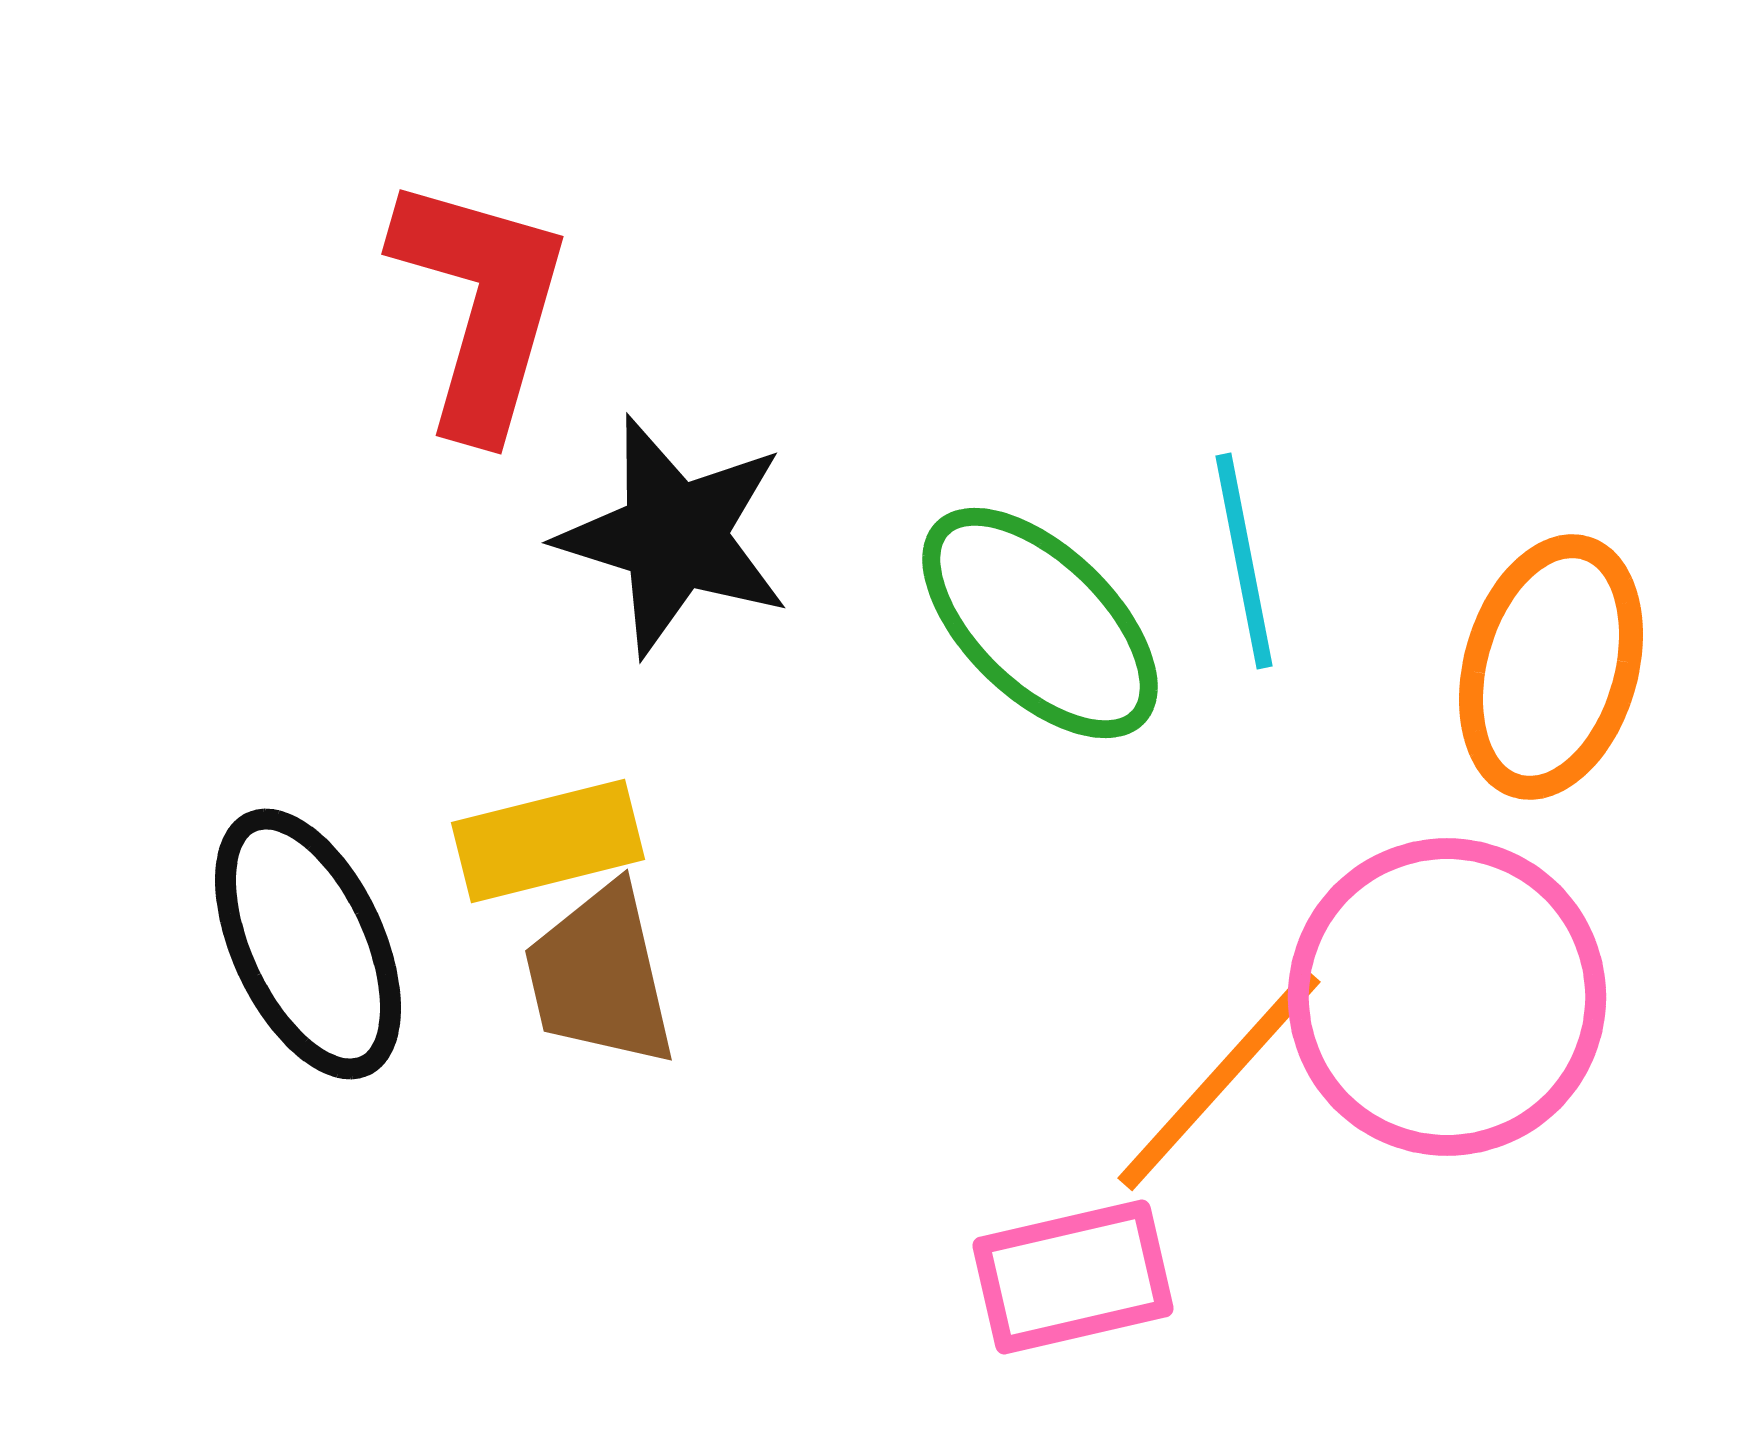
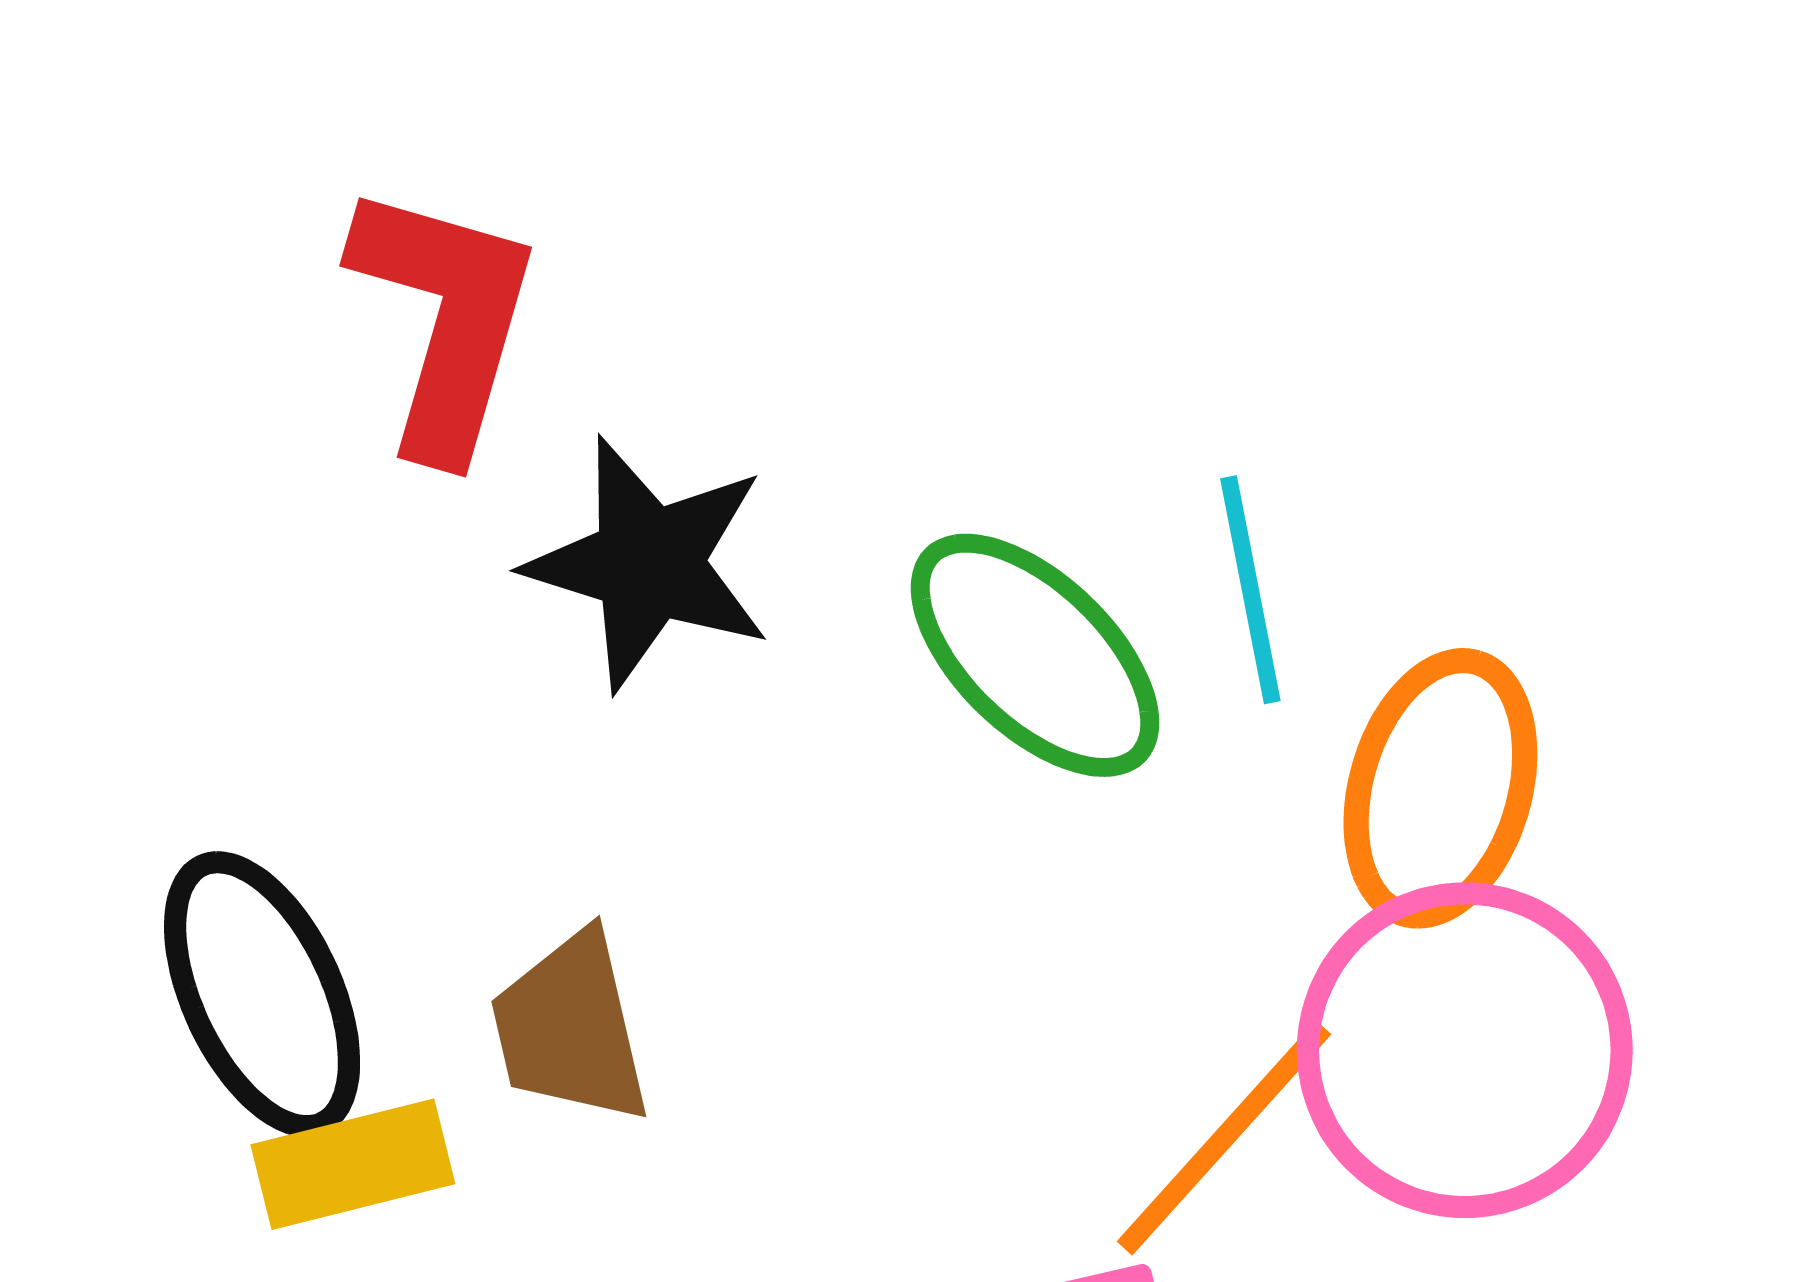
orange ellipse: (1551, 667) -> (1440, 788), moved
yellow rectangle: (548, 841) -> (353, 1164), moved

